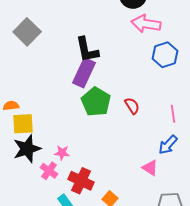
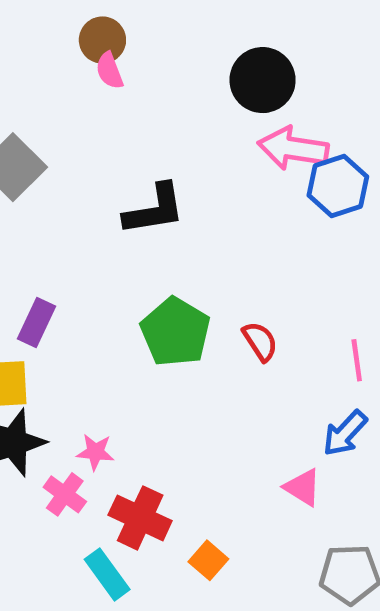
black L-shape: (87, 50) -> (154, 210), turned -88
blue hexagon: (165, 55) -> (338, 186), moved
purple rectangle: (84, 73) -> (37, 323), moved, size x0.7

